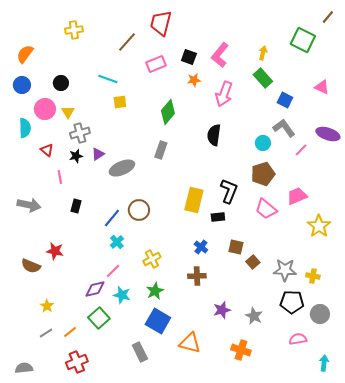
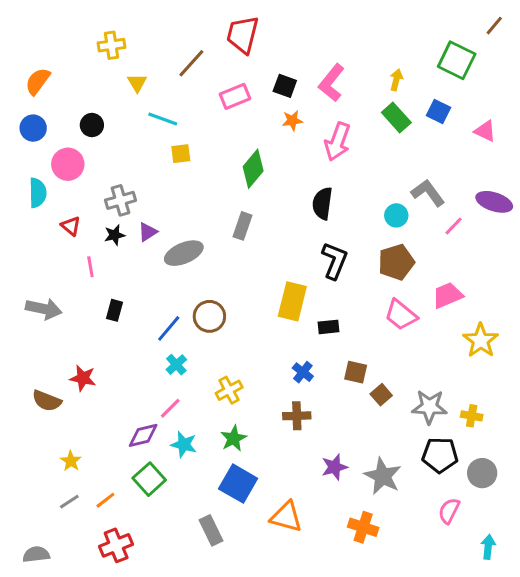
blue square: (285, 100) -> (438, 111), moved
yellow triangle: (68, 112) -> (137, 83), moved
black L-shape: (229, 191) -> (334, 261), moved
gray star: (254, 316) -> (383, 476), size x1.4
pink semicircle: (298, 339) -> (449, 511), turned -54

